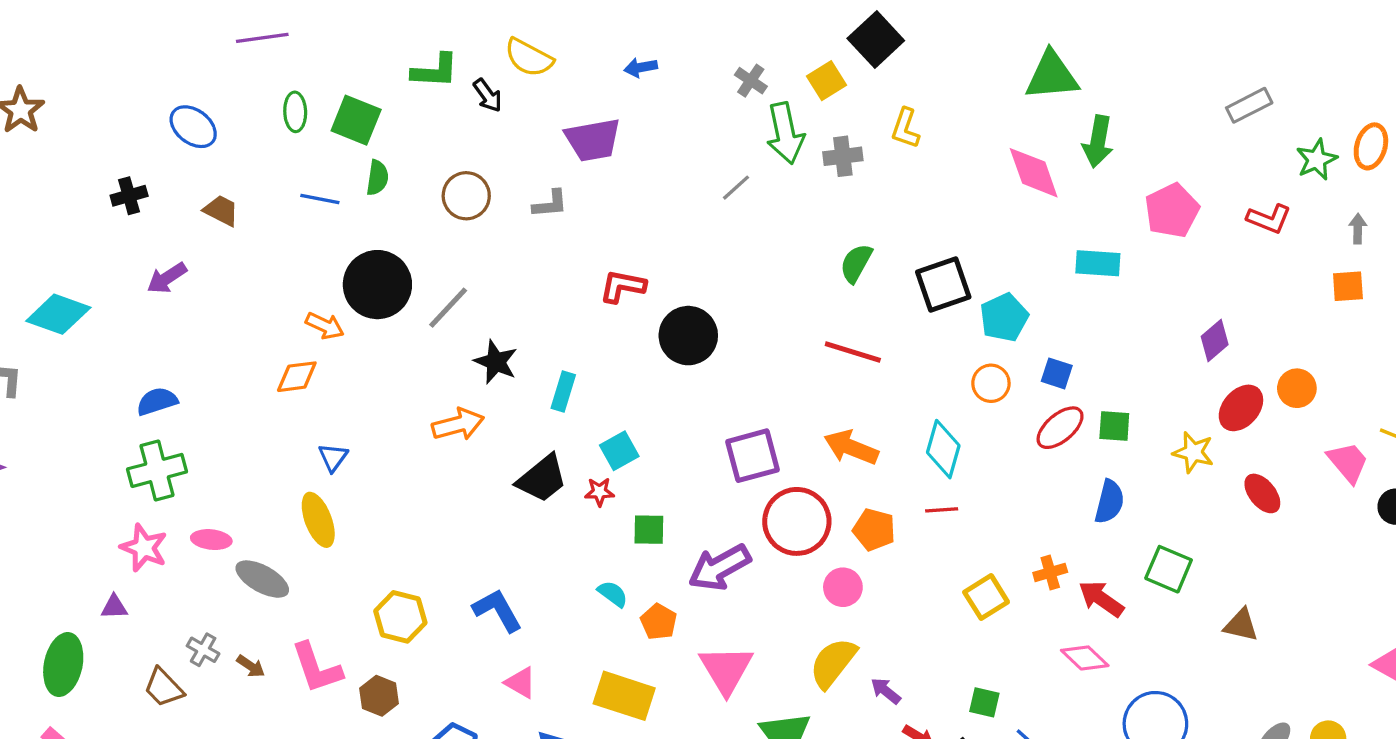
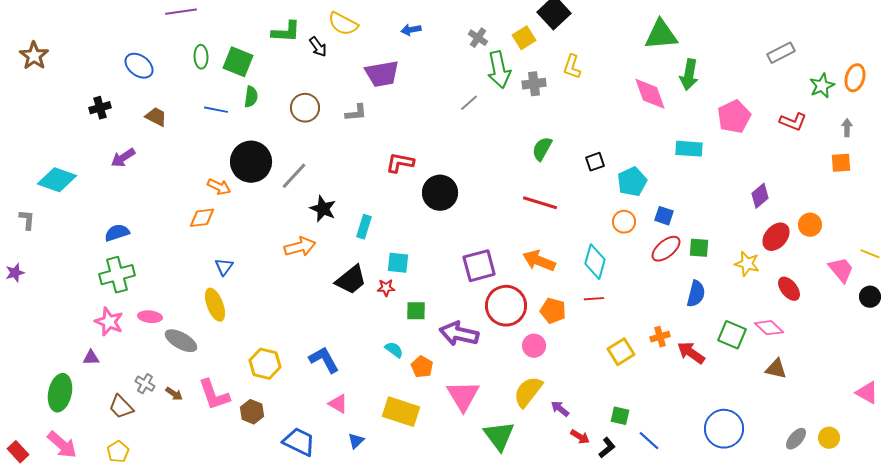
black square: (943, 285) -> (595, 162), size x0.6
cyan square: (619, 451) -> (398, 263), turned 35
purple arrow: (720, 567) -> (459, 334), turned 42
pink diamond: (1085, 658) -> (769, 328), moved

